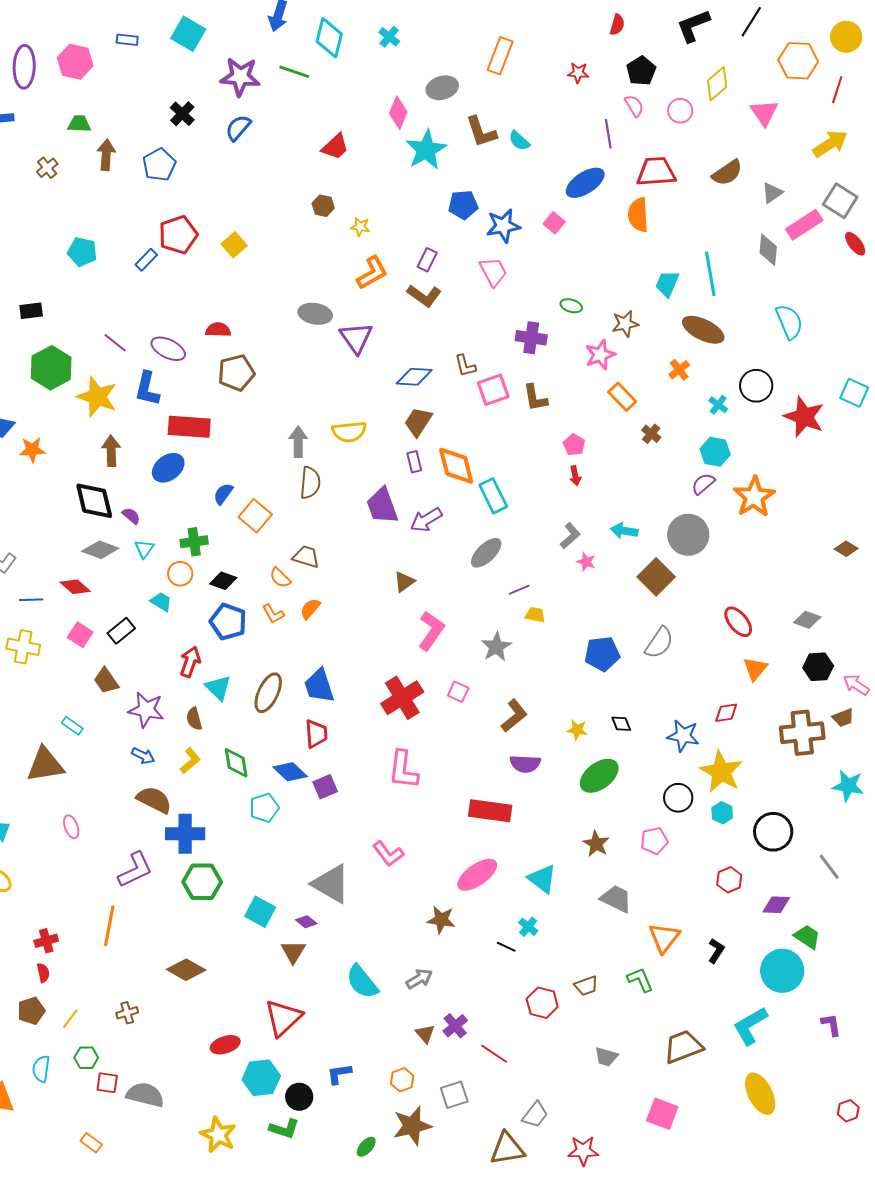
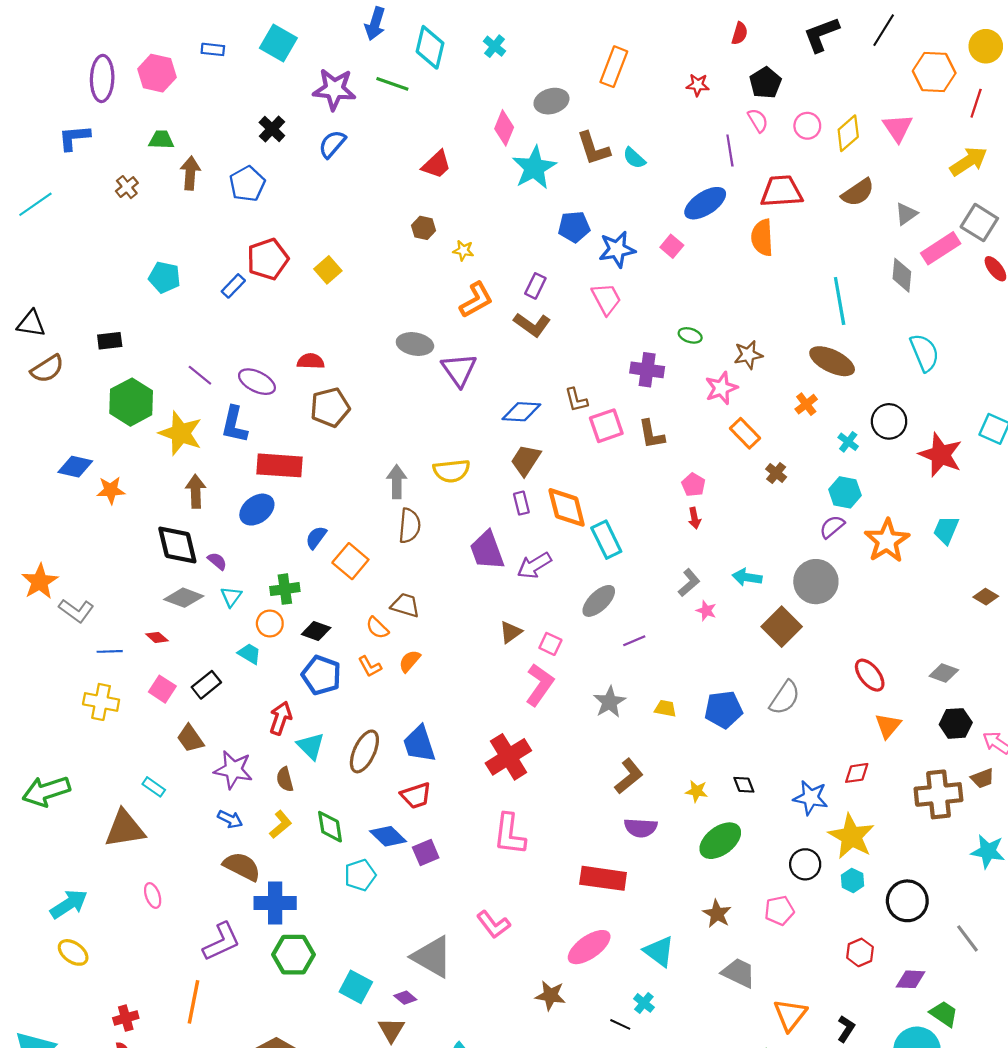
yellow diamond: (717, 84) -> (848, 133), moved
cyan trapezoid: (667, 284) -> (946, 530), moved
red diamond: (75, 587) -> (157, 637), size x0.7
yellow trapezoid: (535, 615) -> (665, 708), moved
pink square: (458, 692) -> (550, 644), moved
red trapezoid: (316, 734) -> (416, 796), turned 76

